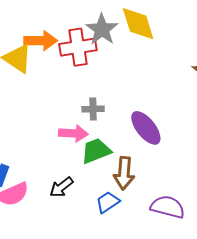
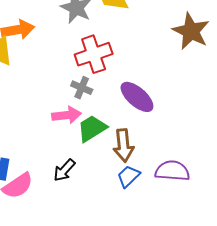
red cross: (78, 47) -> (94, 54), moved
gray cross: (93, 109) -> (82, 88), turned 35
blue trapezoid: (108, 202) -> (128, 176), moved

